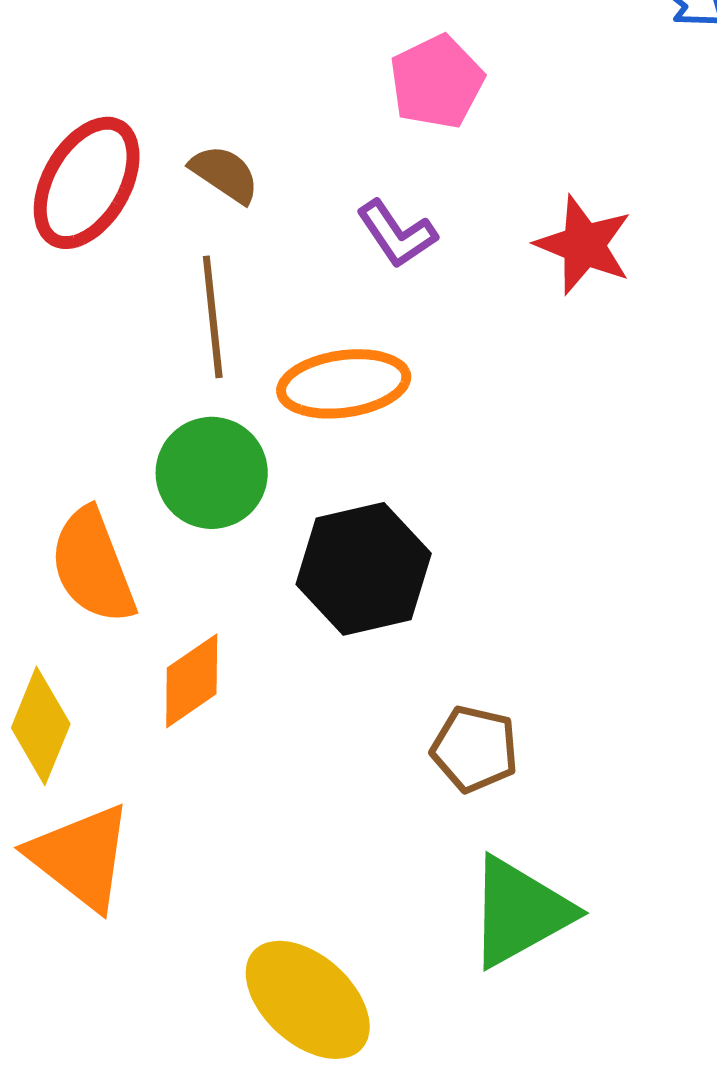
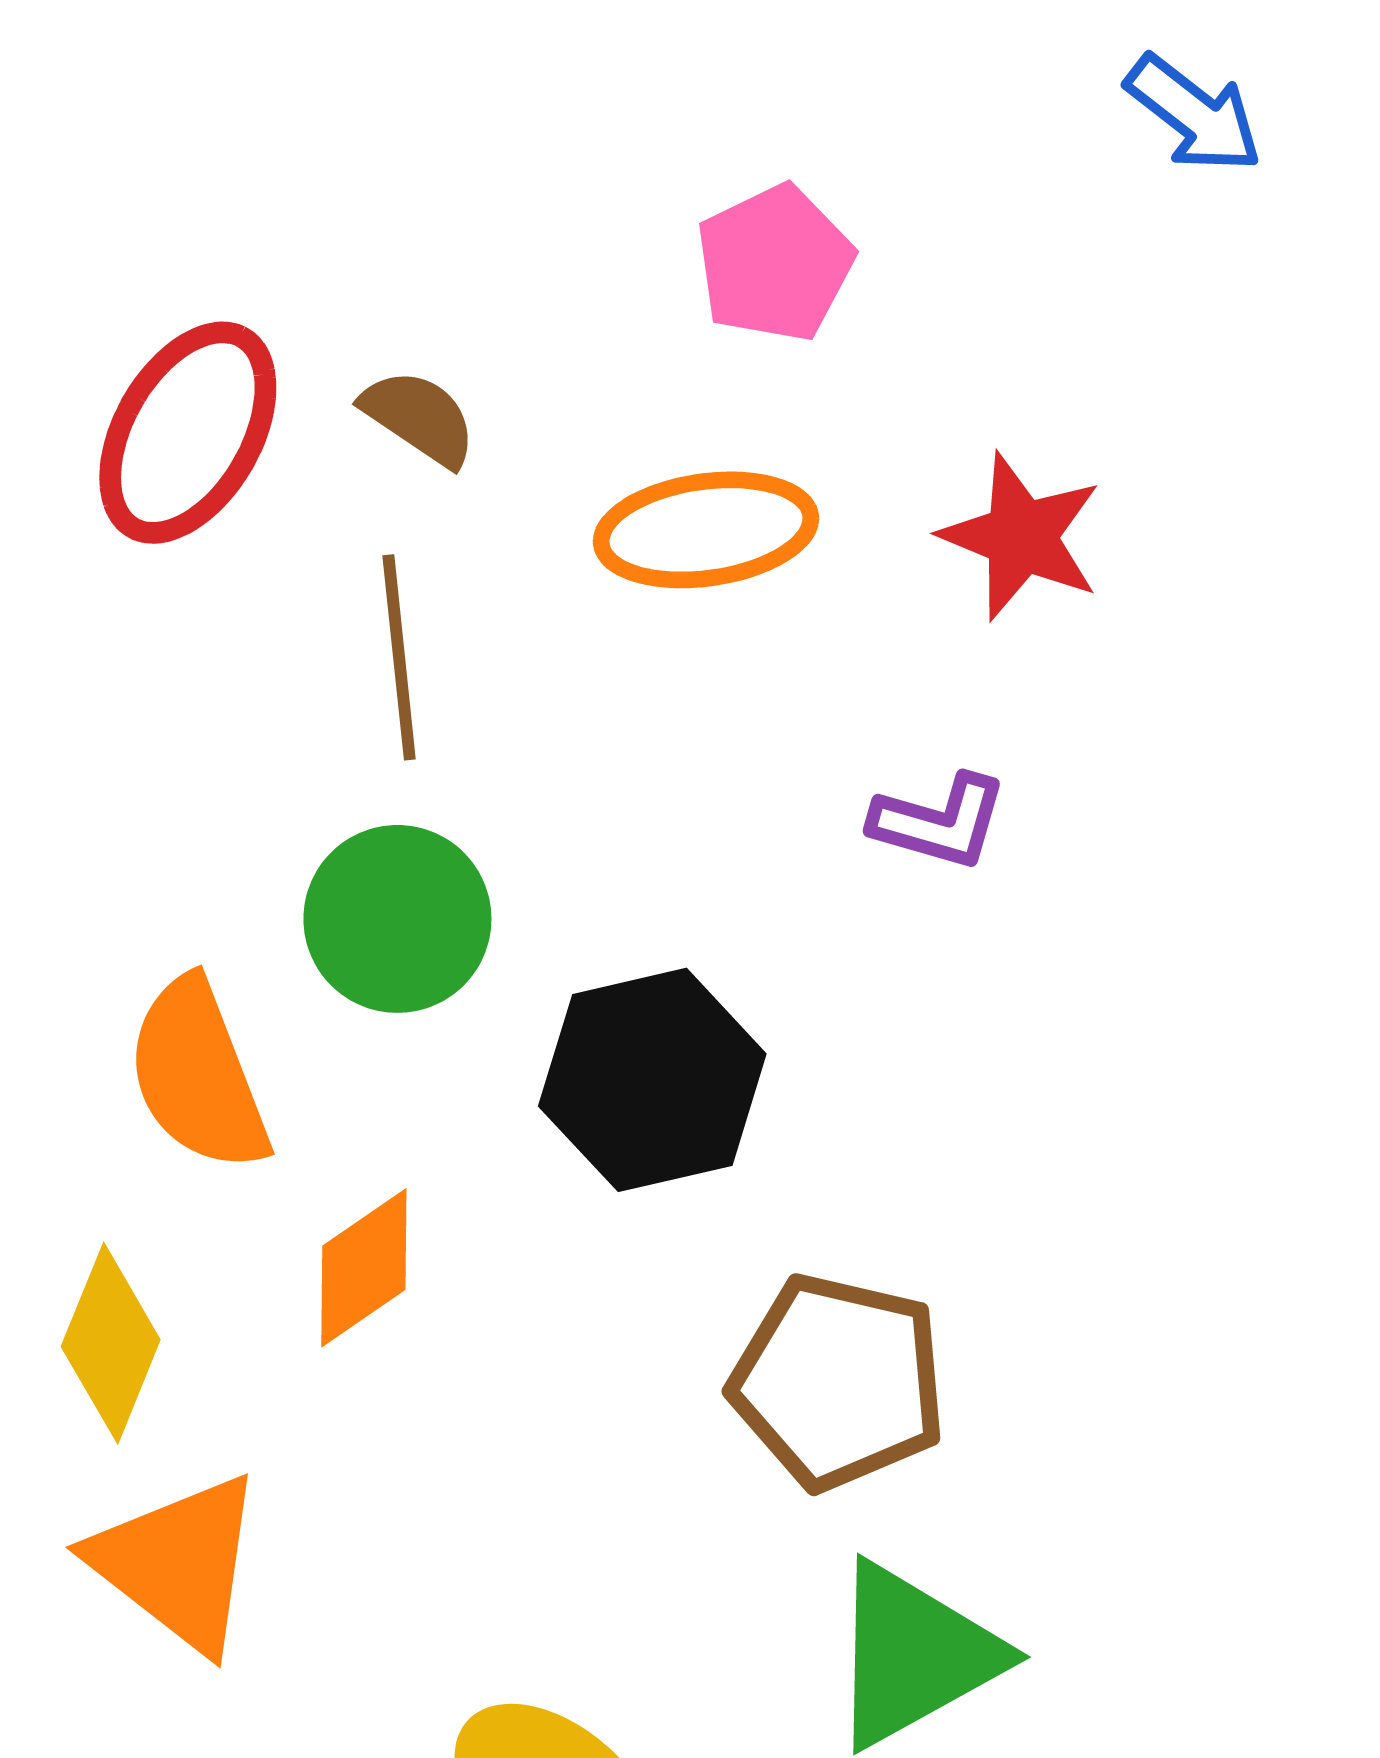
purple L-shape: (397, 234) -> (939, 822), moved, turned -40
orange ellipse: (344, 384) -> (706, 530), moved
brown pentagon: (475, 749) -> (838, 1382), size x1.5

